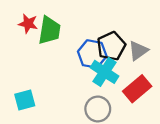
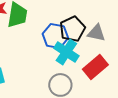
gray triangle: (138, 51) -> (96, 33), turned 48

